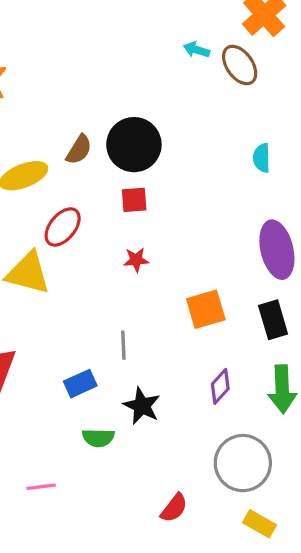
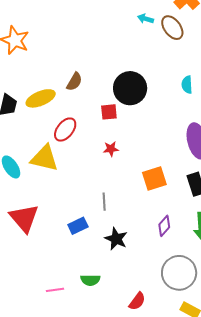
black circle: (134, 145) -> (130, 88), moved
green semicircle: (98, 438) -> (90, 280), moved

